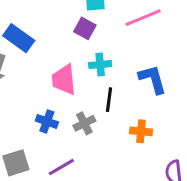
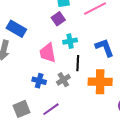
purple square: (85, 28) -> (58, 19), turned 32
orange cross: (141, 131) -> (100, 82), size x1.6

